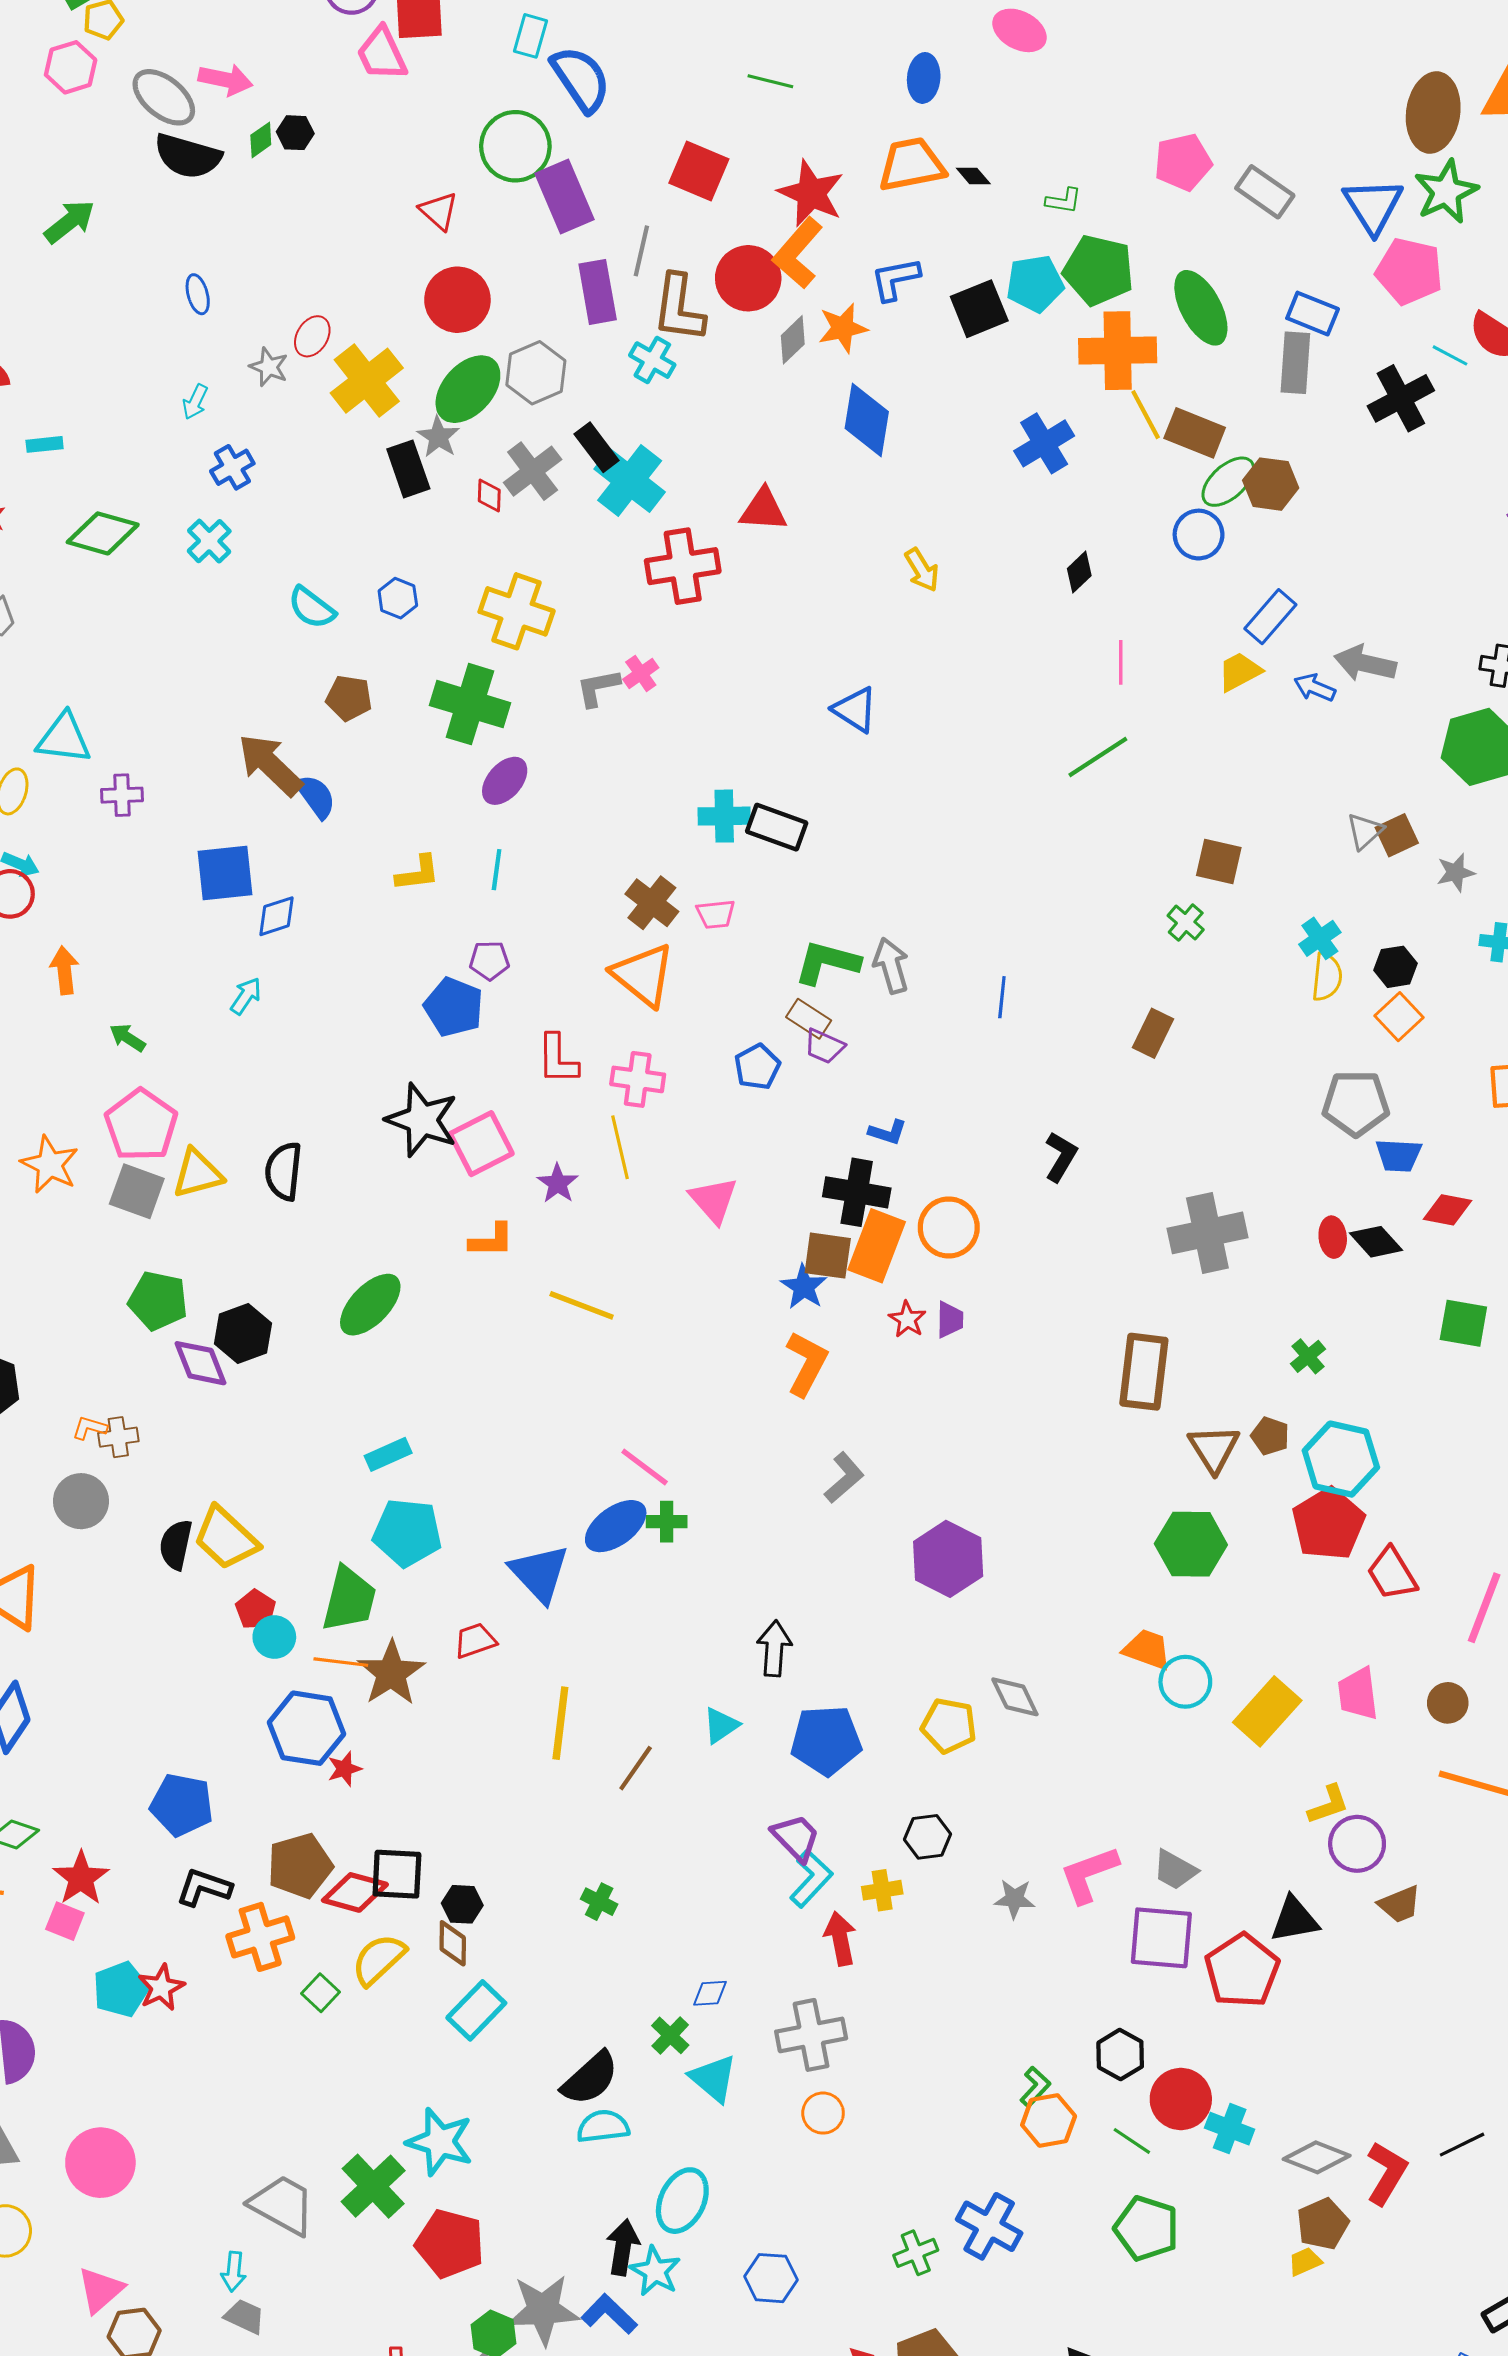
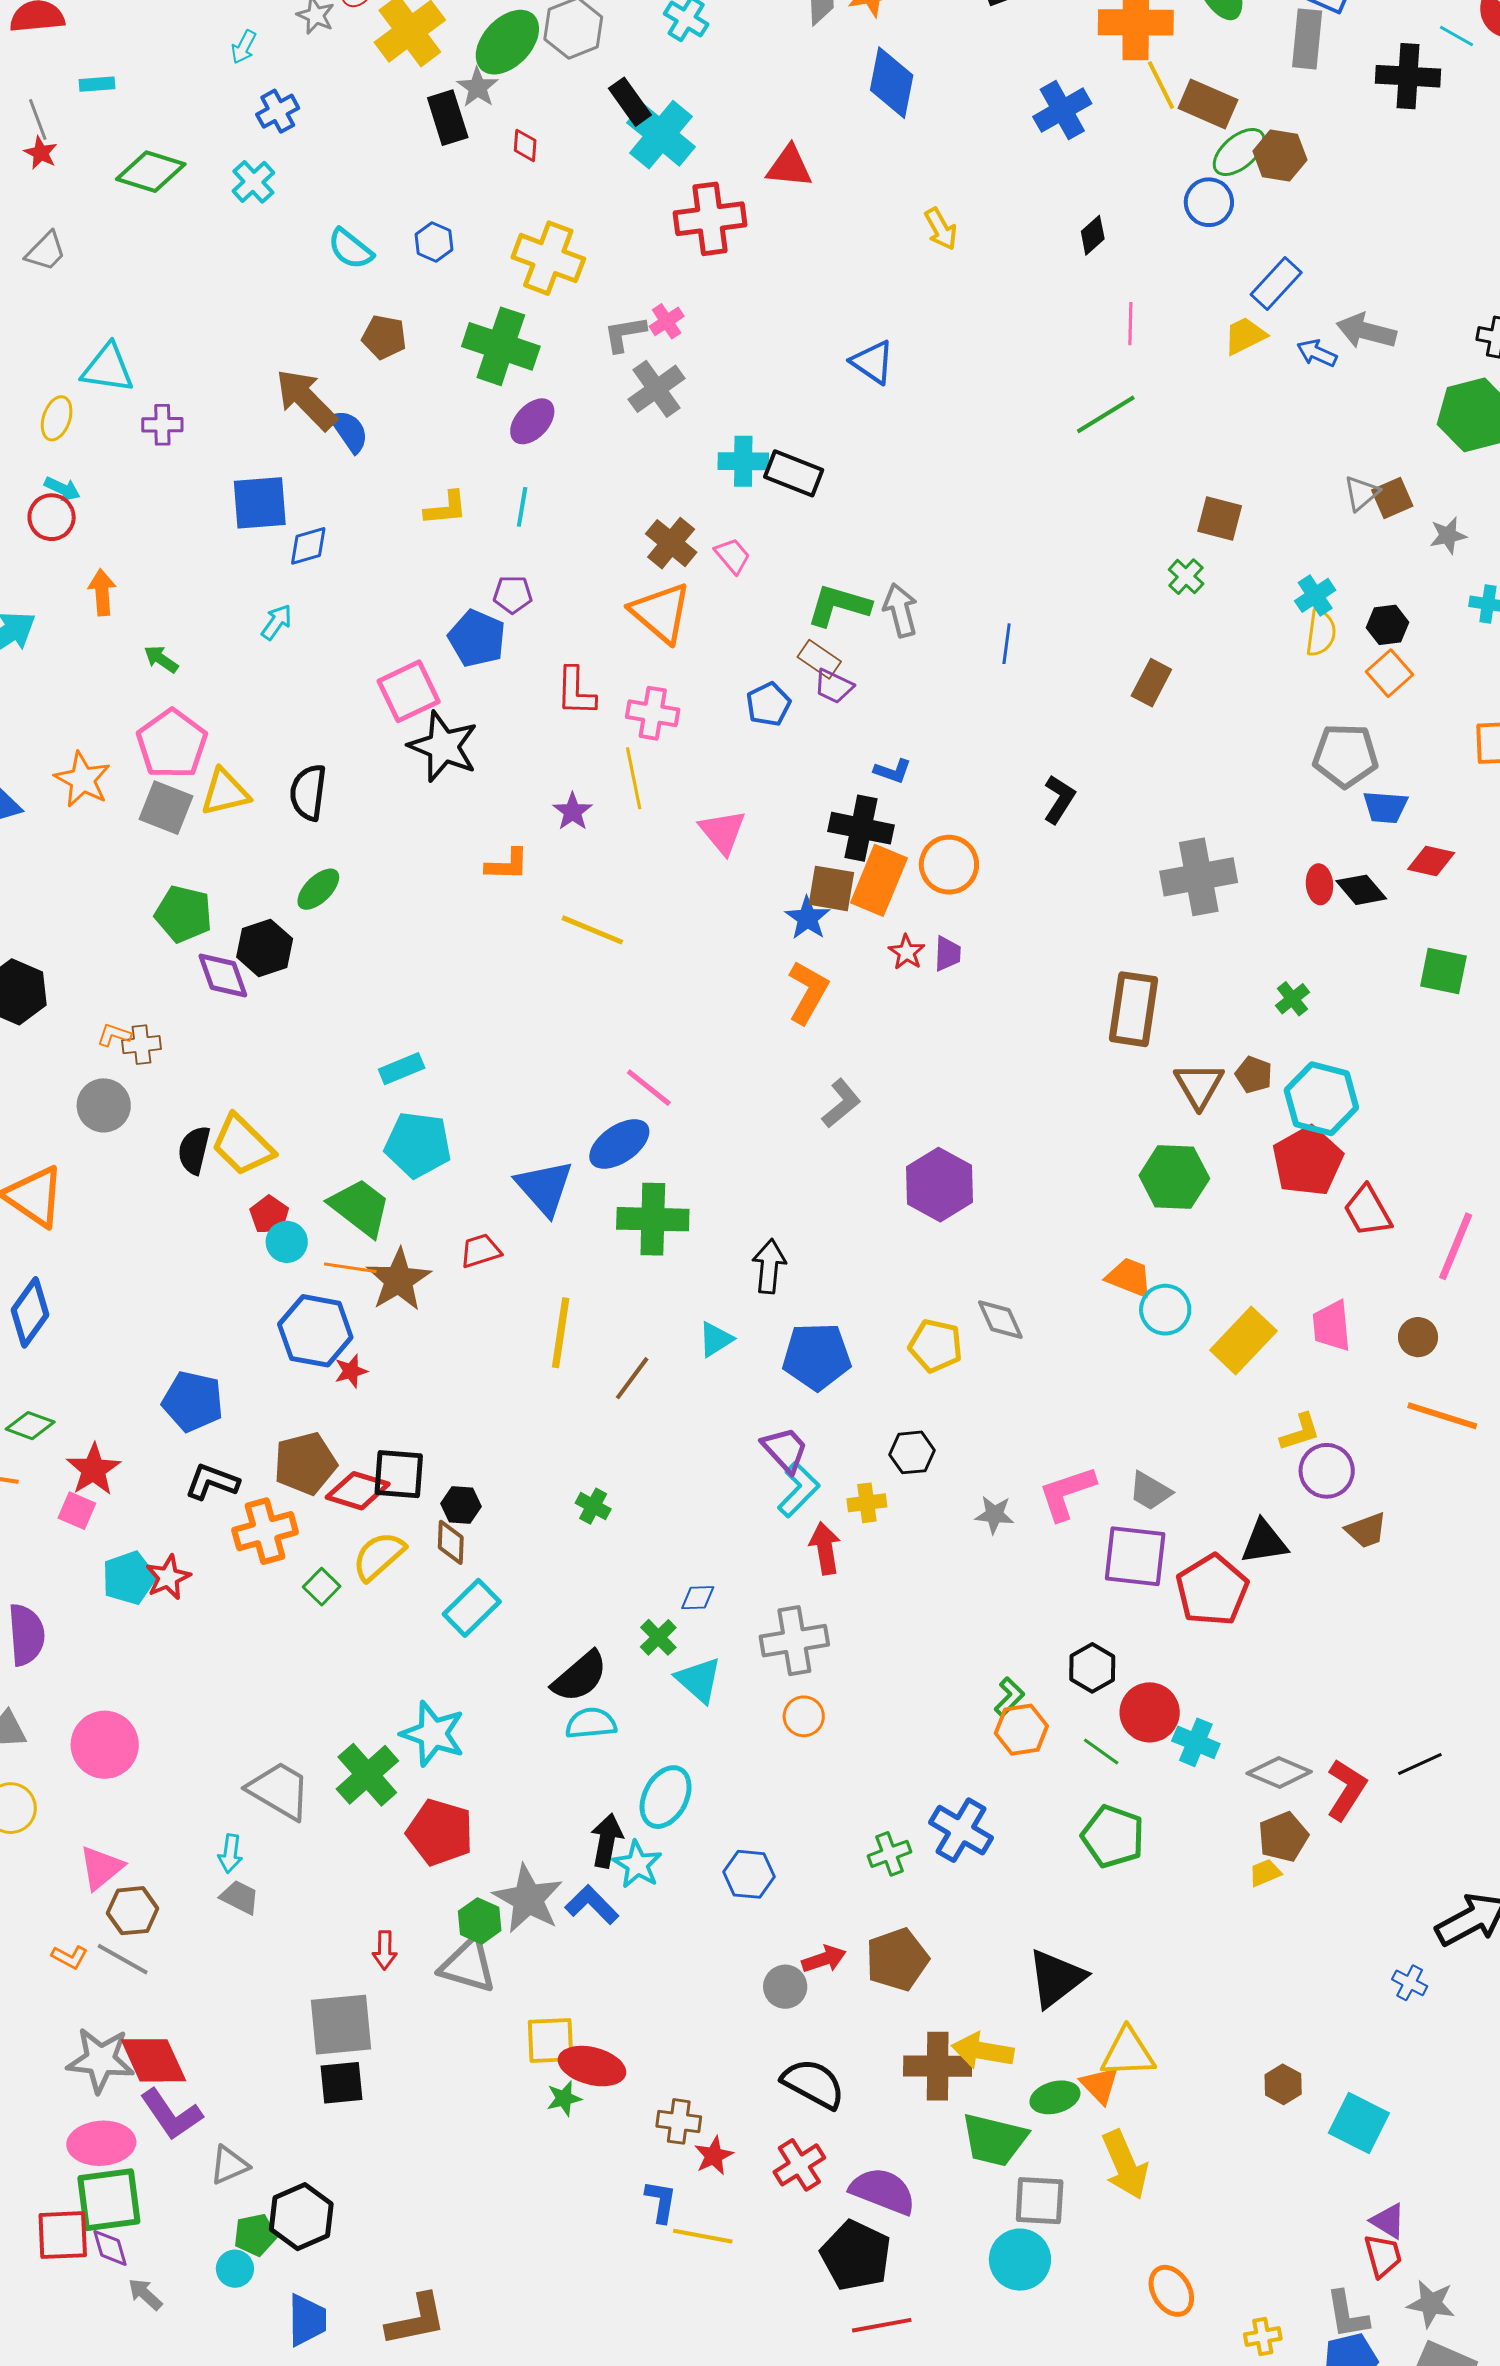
black cross: (1401, 398) -> (1408, 76), turned 30
gray cross: (533, 471) -> (656, 389), moved
pink trapezoid: (716, 914) -> (732, 556), turned -126
pink square: (481, 1144) -> (409, 691), moved
green ellipse: (370, 1305) -> (318, 889), moved, size x0.7
green cross: (667, 1522) -> (653, 1219), moved, size x1.8
green trapezoid: (349, 1599) -> (360, 1207), turned -68
gray star: (543, 2310) -> (528, 1899), turned 30

